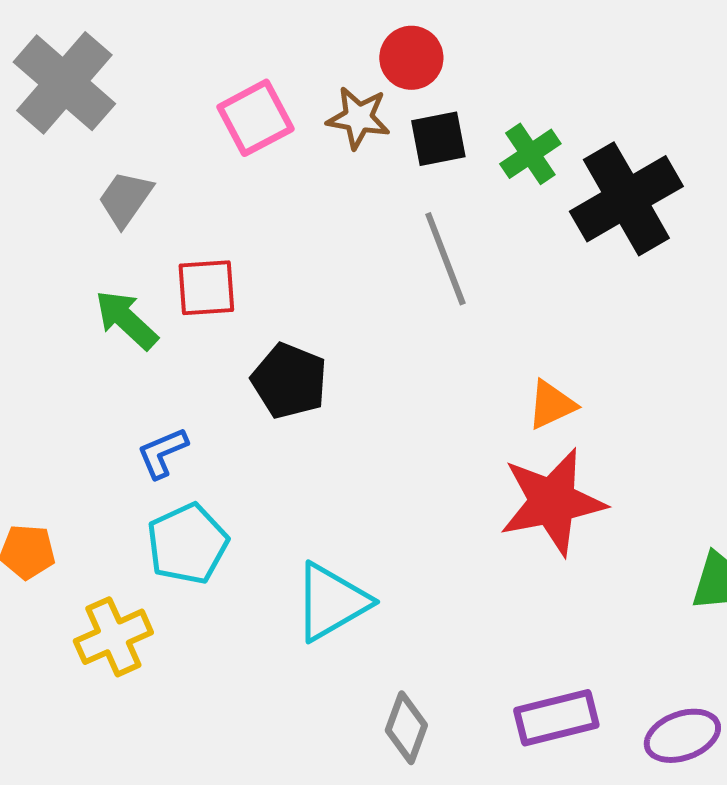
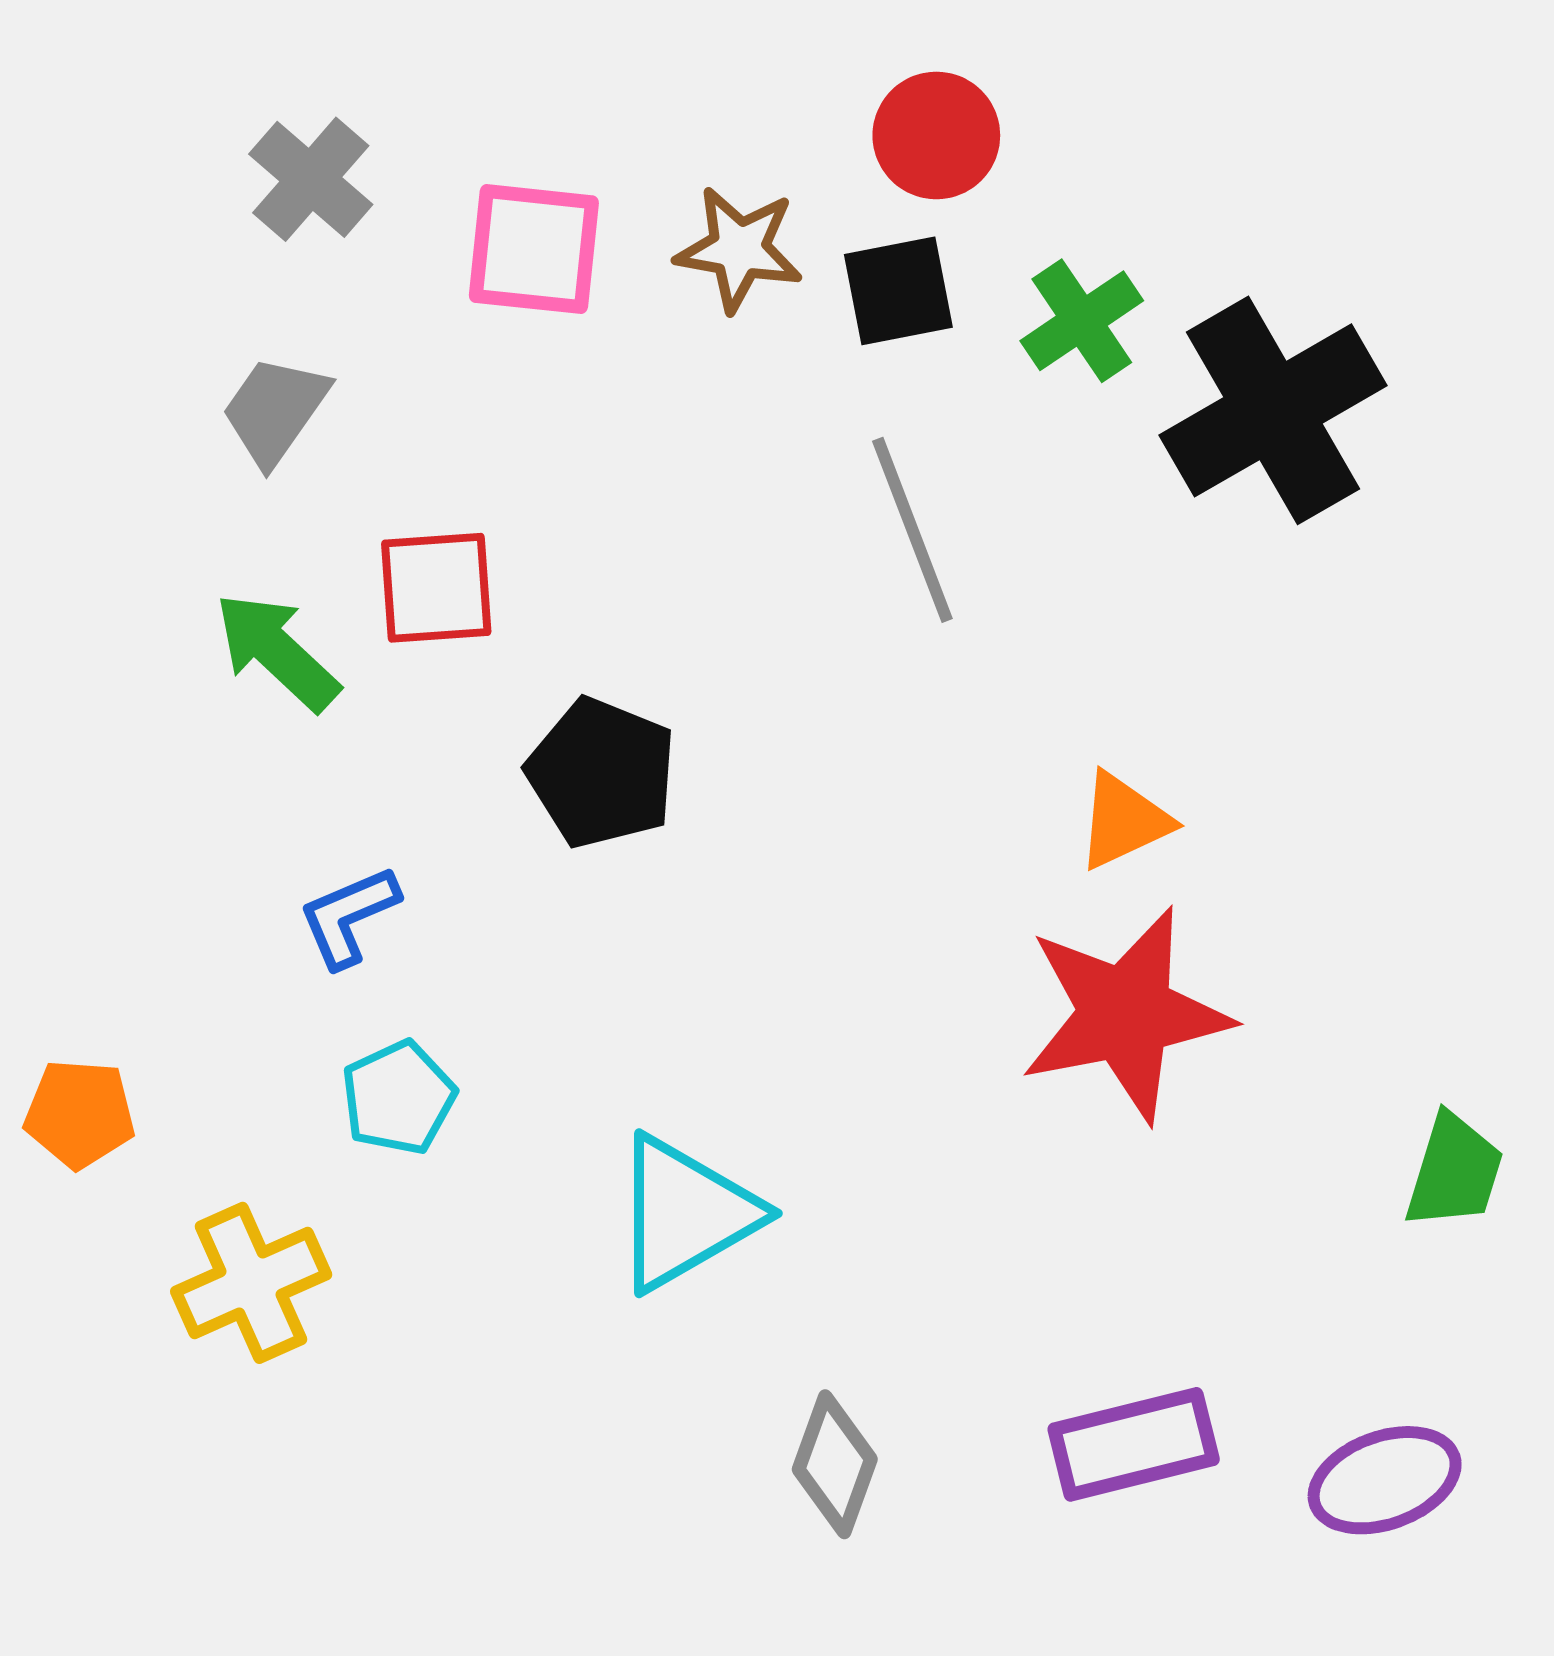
red circle: (411, 58) -> (936, 135), moved
gray cross: (64, 83) -> (311, 179), moved, size x0.6
pink square: (255, 118) -> (534, 249), turned 34
cyan pentagon: (187, 544) -> (398, 1098), size x0.7

